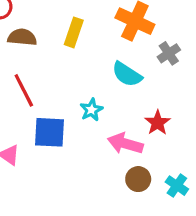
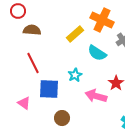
yellow rectangle: (74, 32) -> (75, 34), moved, turned 30
brown circle: (138, 179) -> (62, 118), moved

